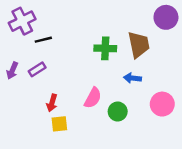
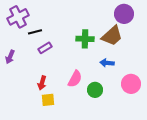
purple circle: (166, 17) -> (124, 14), moved
brown trapezoid: (139, 45) -> (112, 36), turned 60
purple rectangle: (37, 69) -> (45, 48), moved

